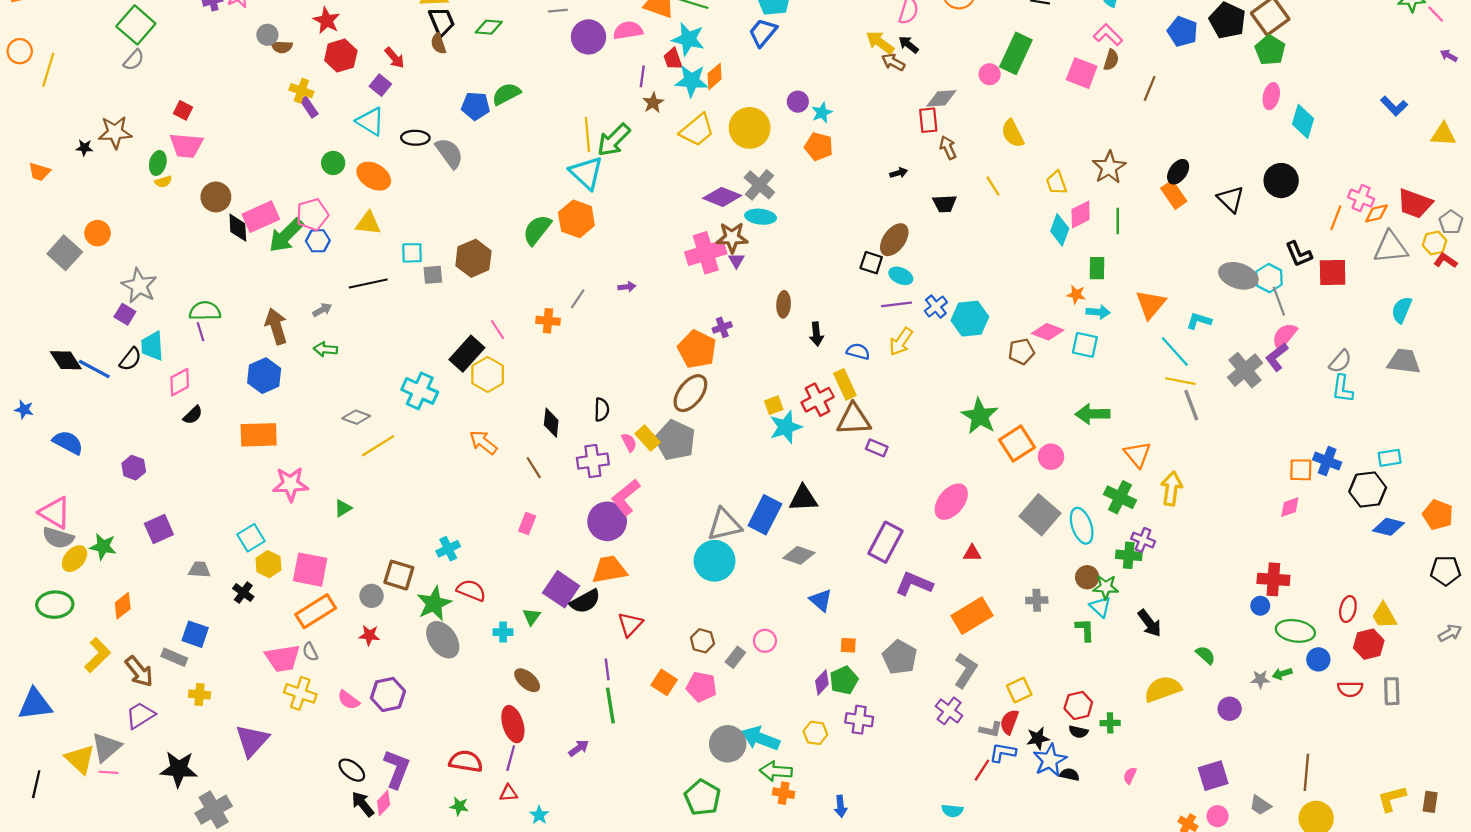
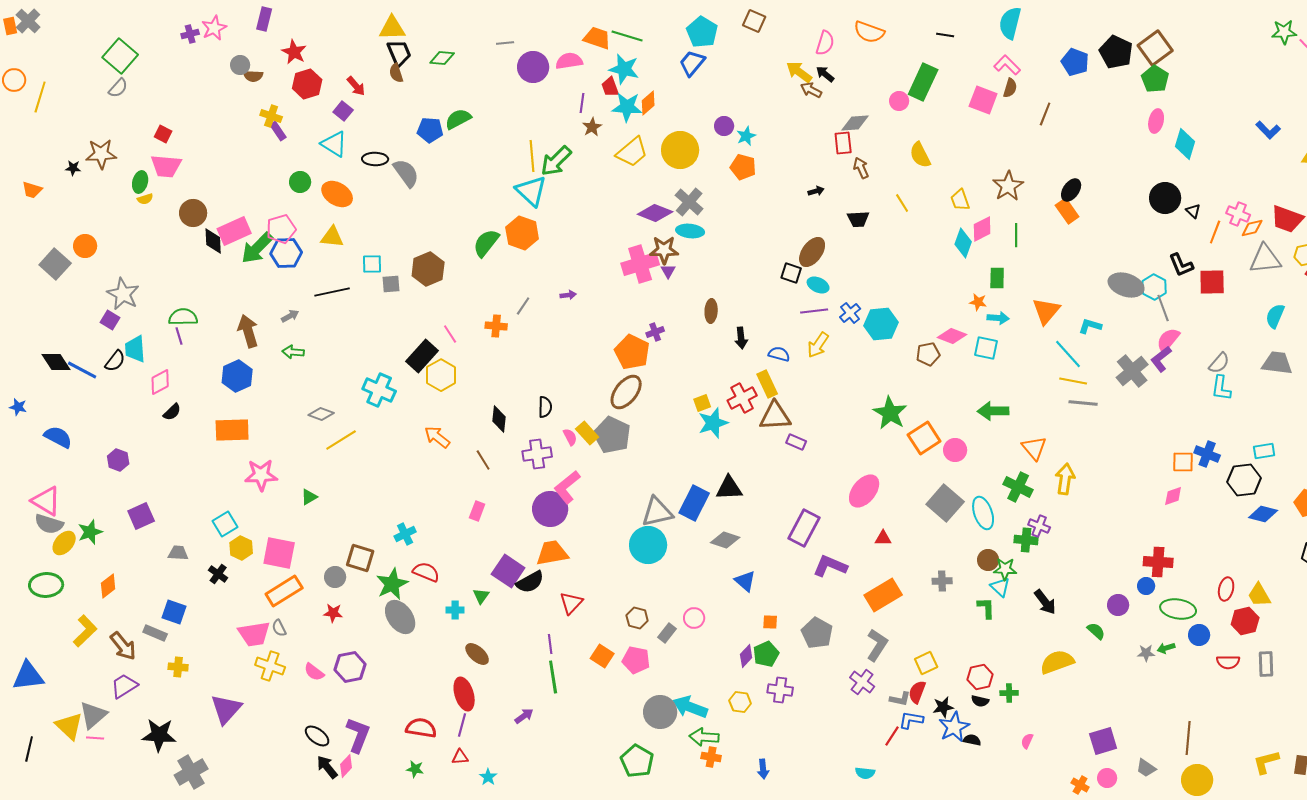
black triangle: (1231, 199) -> (1193, 211), moved, size x0.6
blue hexagon: (318, 241) -> (286, 253), size x1.4
gray line: (1191, 405) -> (1083, 403), turned -64
green star: (103, 547) -> (90, 532), turned -30
purple circle: (1230, 709) -> (1118, 605), moved

